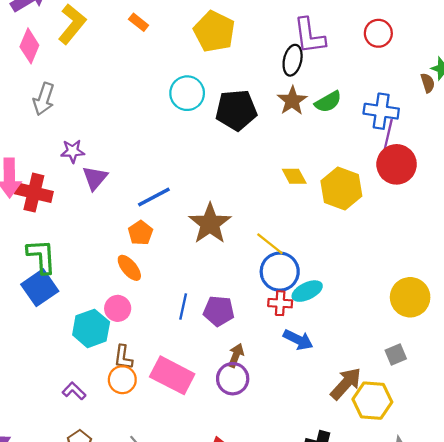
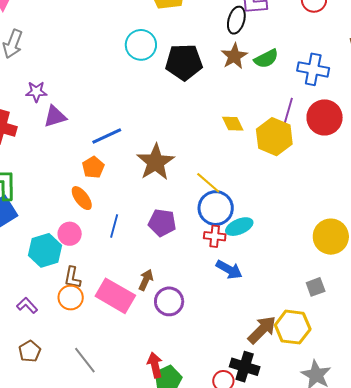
purple line: (388, 135) -> (288, 112), moved
purple triangle: (95, 178) -> (55, 117), turned 30
blue line: (183, 307) -> (114, 226), moved
purple pentagon: (219, 311) -> (162, 223), moved
brown arrow: (236, 355) -> (146, 280), moved
brown arrow: (346, 384) -> (262, 330), moved

